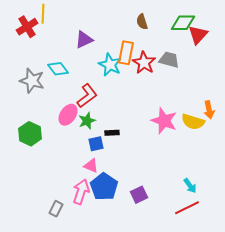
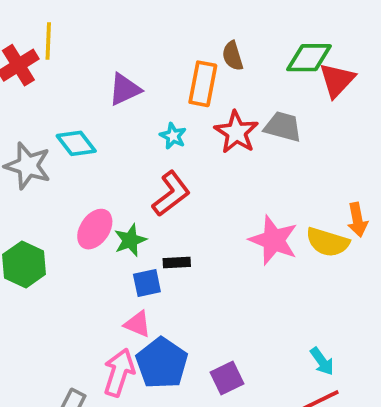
orange rectangle: (126, 53) -> (203, 84), moved
cyan star: (110, 65) -> (173, 136), size x0.6
red L-shape: (87, 96) -> (171, 194), moved

